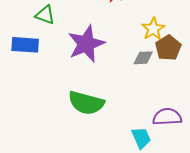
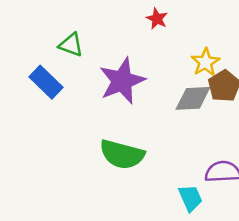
blue rectangle: (25, 45) -> (46, 82), turned 40
gray diamond: (143, 58) -> (193, 98), size x1.4

